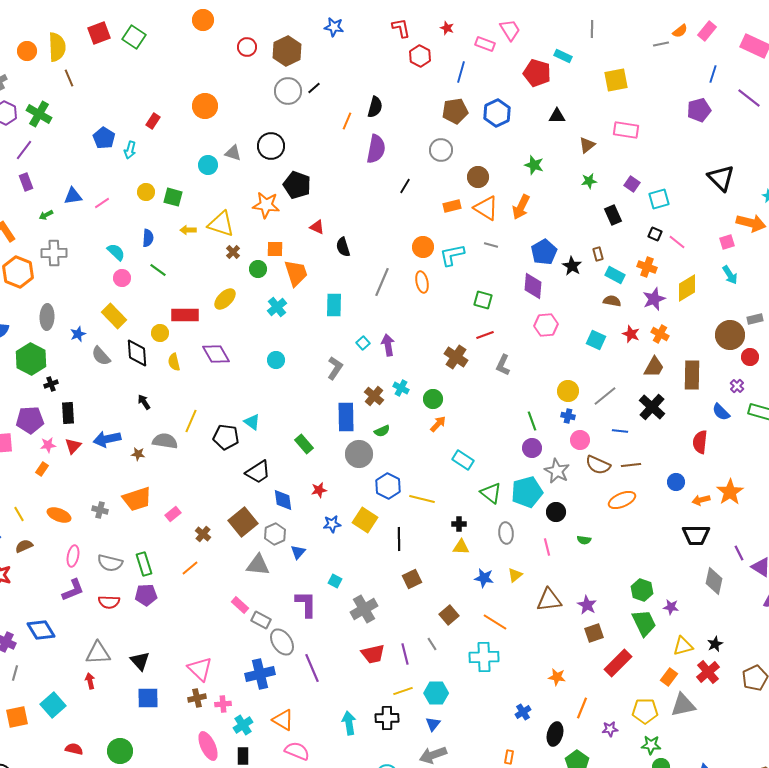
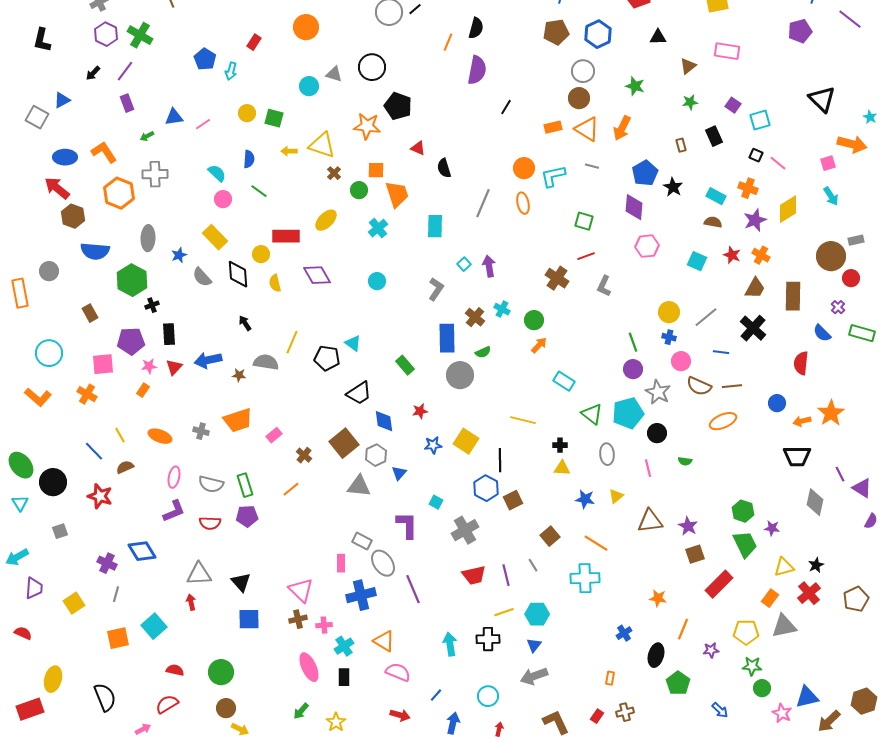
gray circle: (441, 150) -> (583, 71), moved
brown rectangle: (598, 254) -> (681, 145), moved
blue hexagon: (388, 486) -> (486, 488), moved
pink rectangle: (240, 605) -> (341, 563), moved, turned 48

